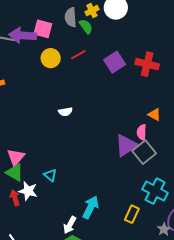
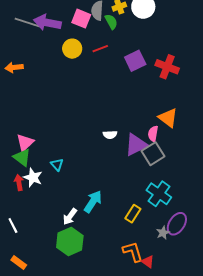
pink square: (43, 29) -> (81, 19), moved
white semicircle: (65, 112) -> (110, 135), moved
orange triangle: (154, 115) -> (168, 118), size x1.5

